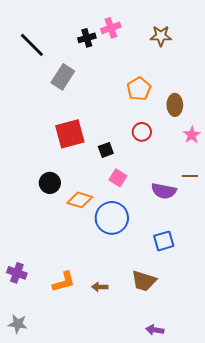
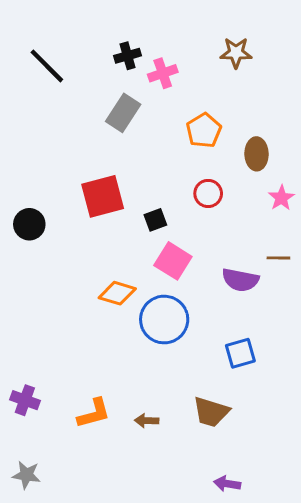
pink cross: (111, 28) -> (163, 73), moved
gray rectangle: (63, 77) -> (123, 113), moved
pink square: (118, 178) -> (173, 261), size x1.4
black circle: (50, 183) -> (29, 224), moved

